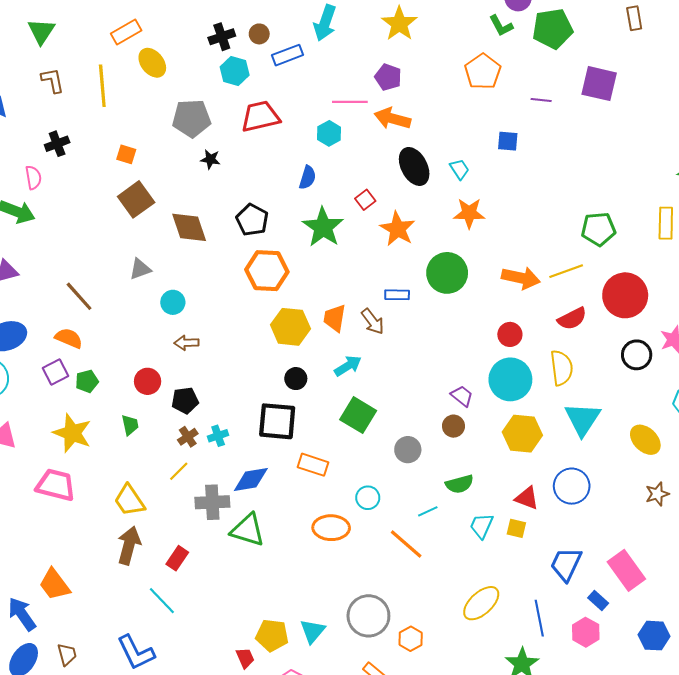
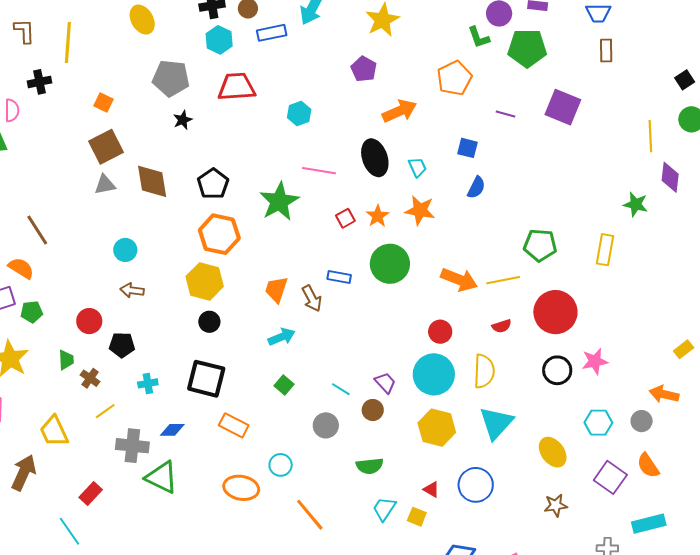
brown L-shape: (53, 80) -> (24, 31), moved
yellow line: (102, 86) -> (68, 42), moved
pink line: (350, 102) -> (319, 171), moved
orange arrow: (392, 118) -> (399, 111), moved, turned 132
black star: (210, 159) -> (183, 120), turned 30
blue semicircle: (307, 177) -> (476, 187), moved
red square: (365, 200) -> (345, 218), moved
orange star: (398, 229) -> (378, 216), moved, size x0.7
gray triangle: (140, 269) -> (105, 185), moved
red semicircle: (572, 319) -> (502, 326), size x0.7
yellow hexagon: (290, 327) -> (205, 281), moved
black circle: (296, 379) -> (209, 322), moved
green square: (358, 415) -> (284, 385), size x0.6
brown cross: (188, 437) -> (90, 378), moved, turned -30
blue diamond: (251, 479) -> (172, 430), size x0.7
red triangle: (527, 498) -> (431, 489), size x0.7
cyan line: (428, 511) -> (341, 389), moved, turned 48
brown arrow: (129, 545) -> (24, 473), moved

